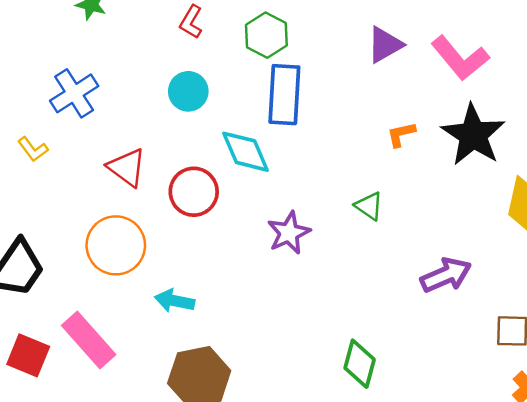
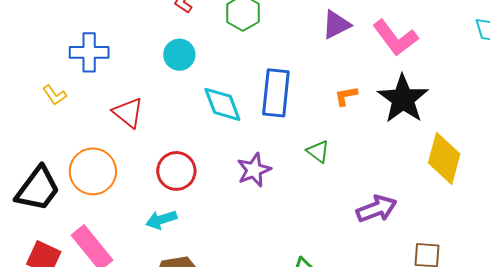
blue cross: (74, 93) -> (89, 52), turned 30
blue rectangle: (284, 95) -> (276, 93), moved
red circle: (194, 192) -> (176, 171), moved
orange circle: (116, 245) -> (93, 171), moved
cyan arrow: (175, 301) -> (161, 220), turned -32

